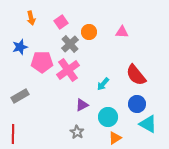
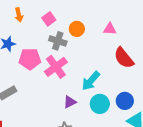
gray cross: (70, 44) -> (58, 41), turned -30
red semicircle: (136, 75) -> (124, 58), moved
cyan arrow: (103, 84) -> (91, 81), size x1.5
cyan circle: (108, 117) -> (100, 104), moved

